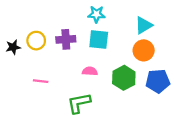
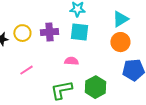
green hexagon: (124, 78) -> (95, 87), moved
pink line: (41, 81) -> (26, 70), turned -40

